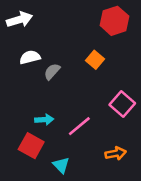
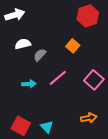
cyan arrow: (44, 120) -> (29, 84), moved
pink line: (79, 126) -> (58, 78), moved
red square: (31, 146) -> (21, 126), moved

